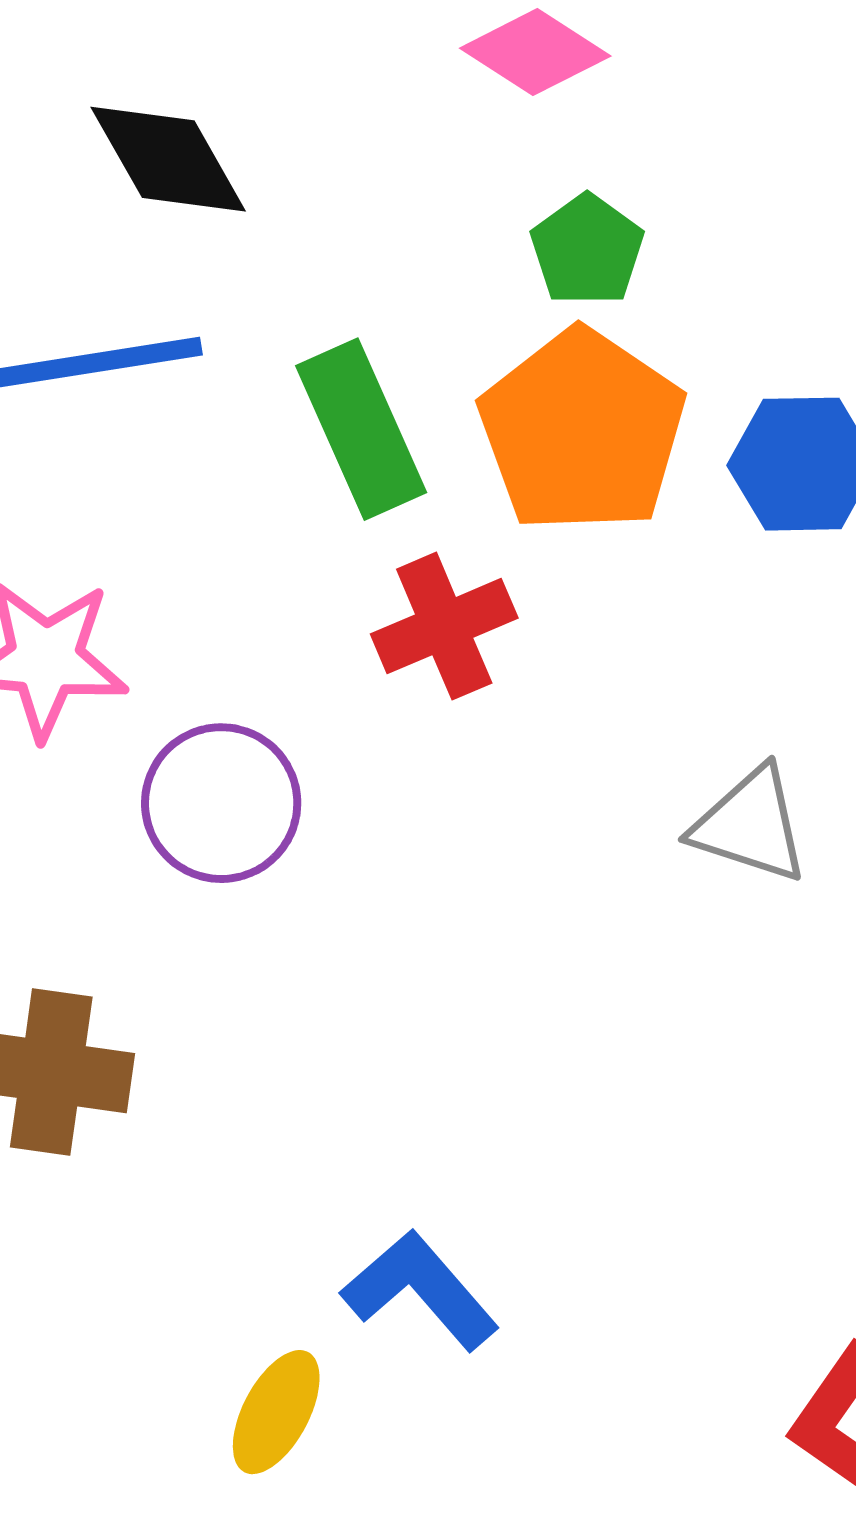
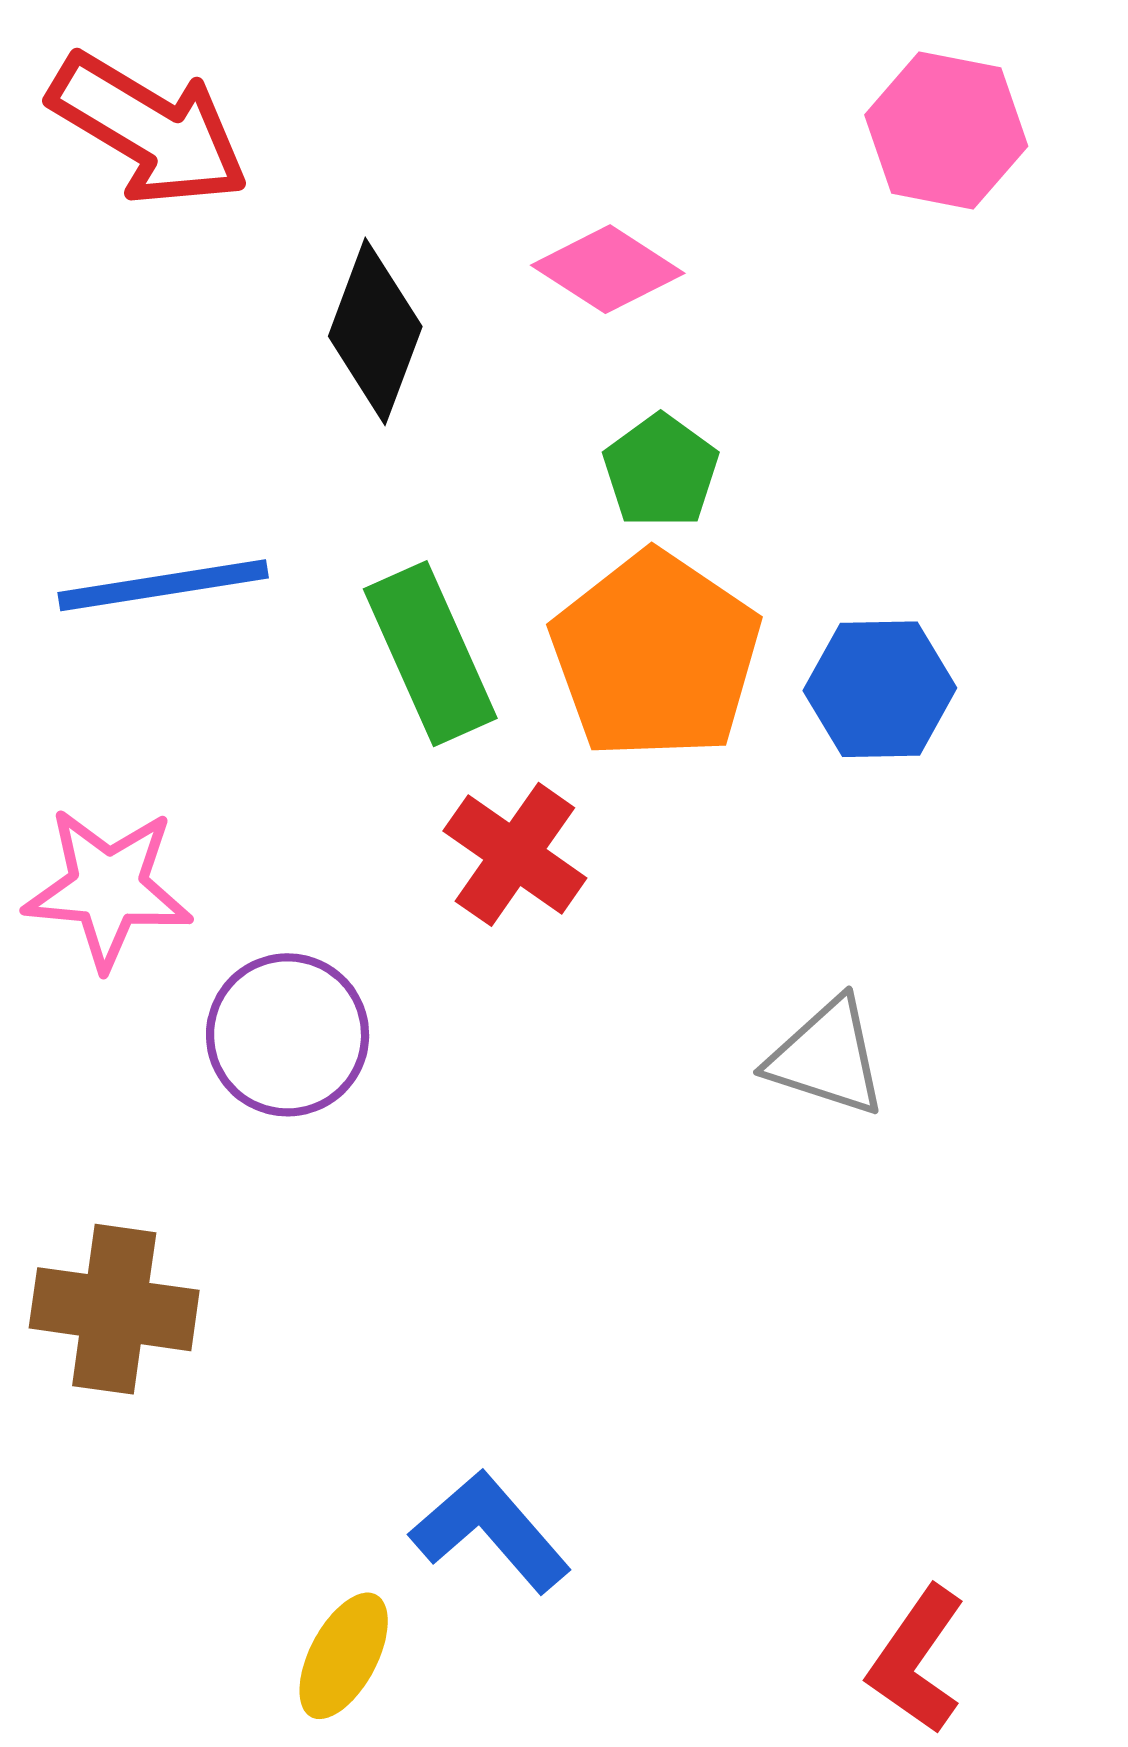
black diamond: (168, 159) -> (375, 331), moved, turned 50
red cross: (444, 626) -> (515, 854), turned -32

